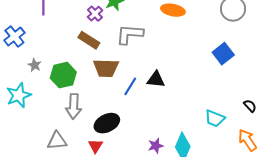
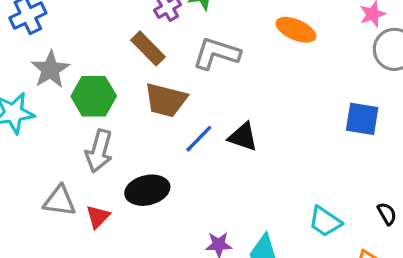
blue square: (223, 54) -> (362, 119), turned 35
gray star: (35, 65) -> (50, 69), size x1.6
red triangle: (95, 146) -> (98, 217), moved

